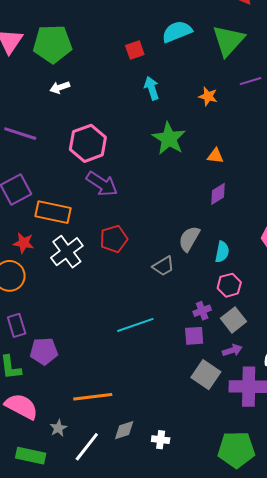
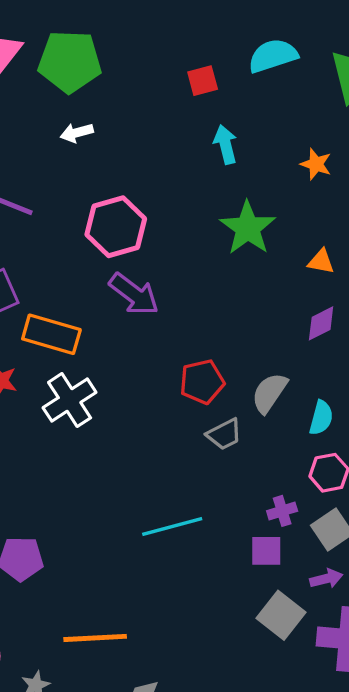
red pentagon: (114, 239) -> (202, 382), moved

